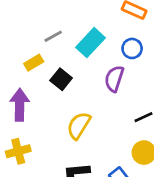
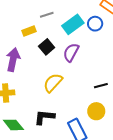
blue circle: (132, 48) -> (95, 24), moved
purple semicircle: (114, 79) -> (71, 52), moved

